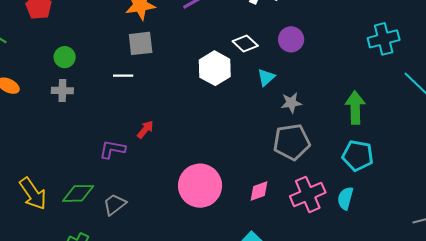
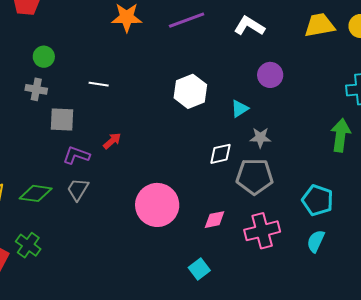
gray square: (141, 43) -> (62, 120), moved
white diamond: (245, 44) -> (221, 154), moved, turned -65
green arrow: (355, 108) -> (341, 135), moved
cyan semicircle: (345, 198) -> (316, 241), moved
gray trapezoid: (115, 204) -> (78, 189), moved, turned -30

